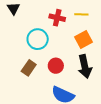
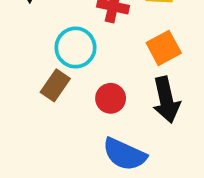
brown rectangle: (29, 68) -> (55, 85), moved

